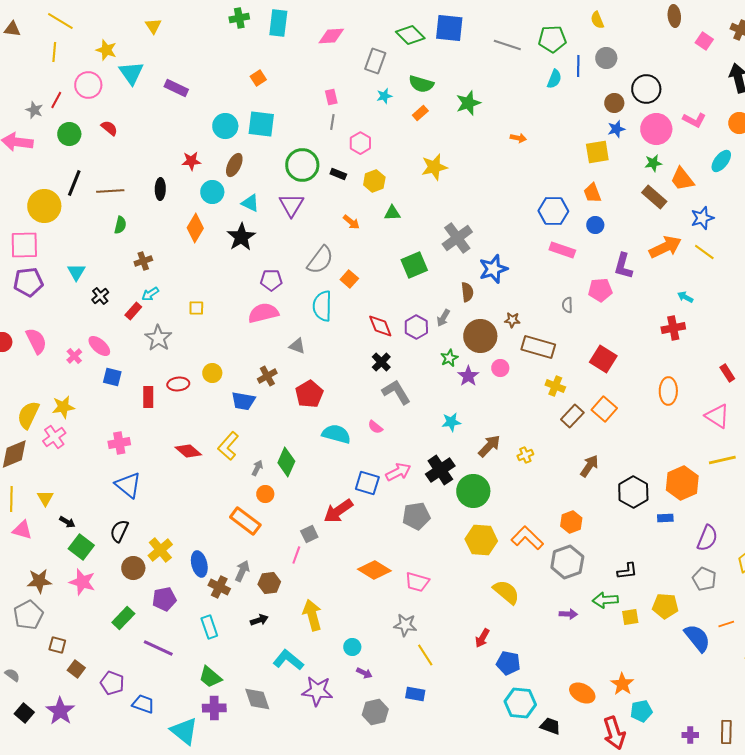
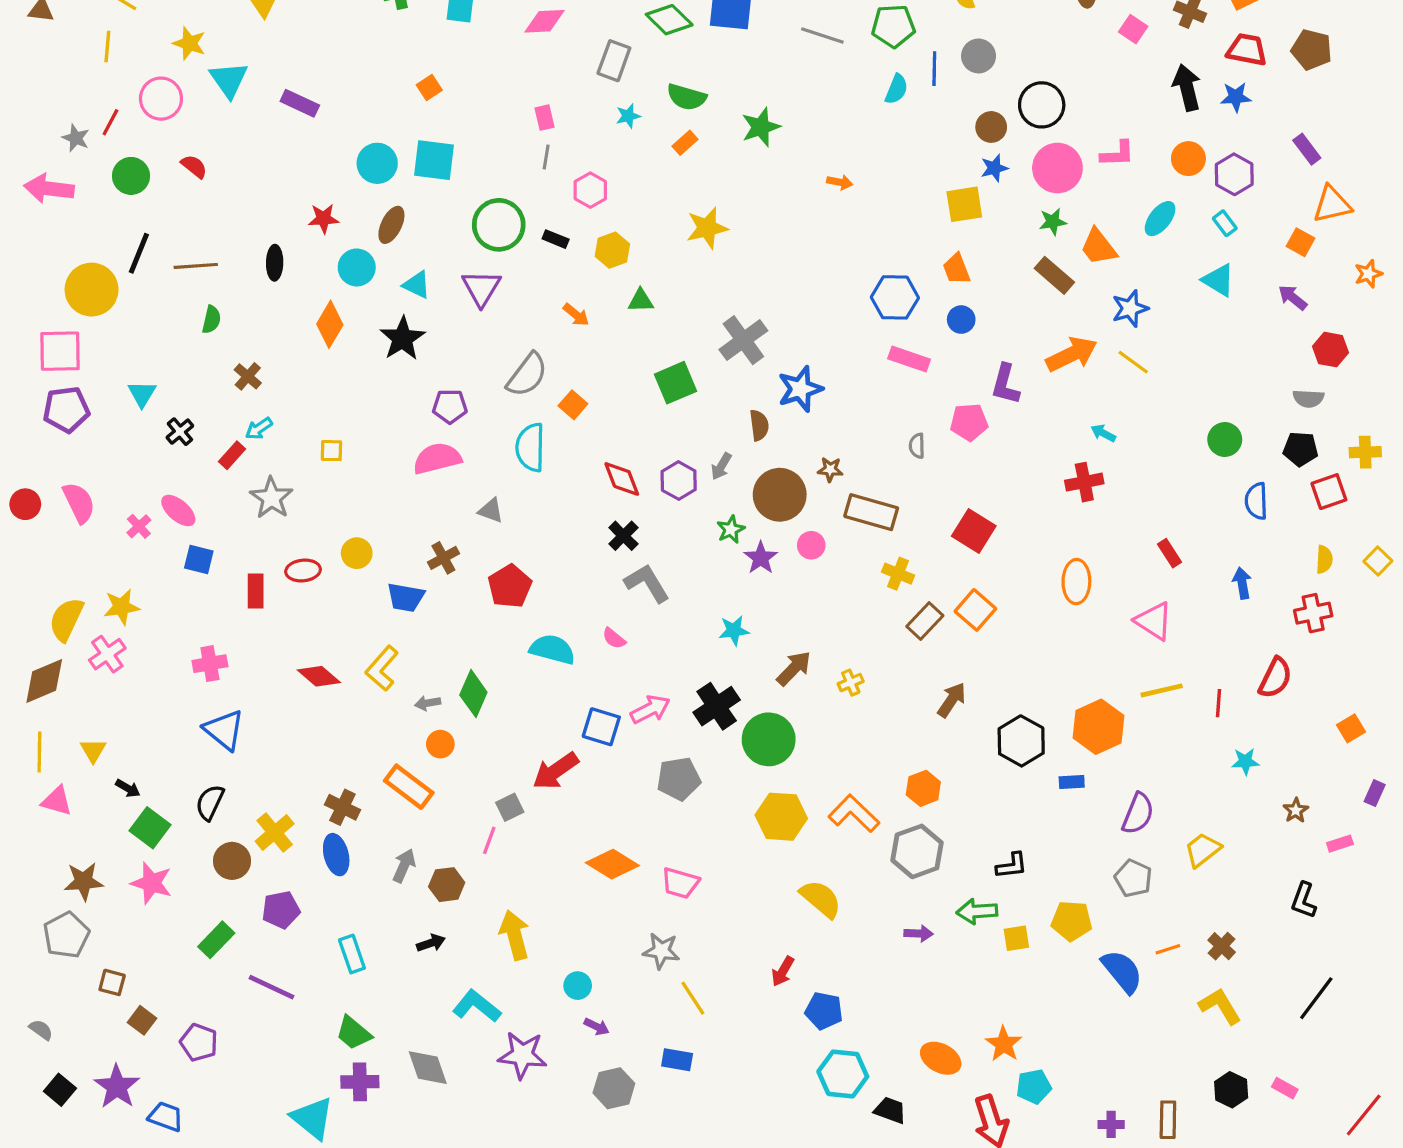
pink L-shape: (694, 120) -> (1117, 154), turned -30
brown cross: (143, 261) -> (248, 376), turned -30
gray arrow: (257, 468) -> (428, 703), turned -126
brown cross: (219, 587) -> (342, 807), moved
blue trapezoid: (143, 704) -> (166, 1117), moved

